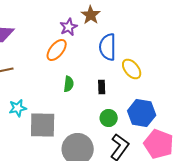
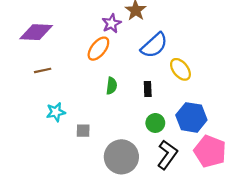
blue semicircle: (108, 47) -> (154, 45), turned -132
gray square: (43, 125) -> (83, 131), size x0.5

